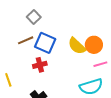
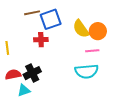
blue square: (45, 43) -> (51, 19), turned 35
pink line: (100, 64) -> (92, 51), moved

